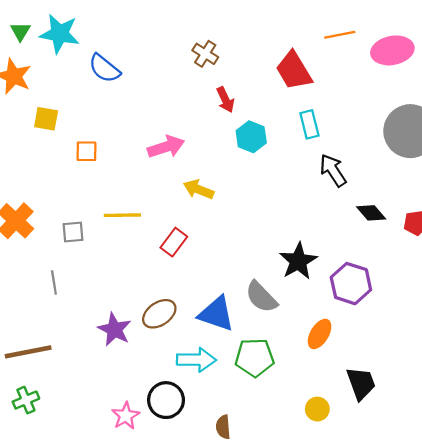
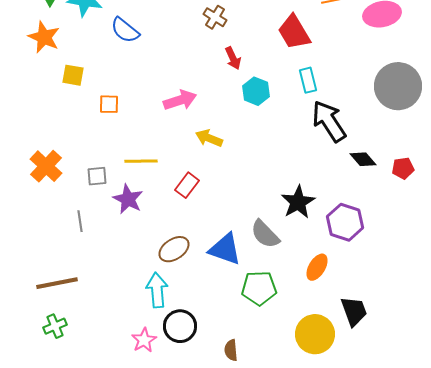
black arrow: (333, 170) -> (329, 121), size x1.4
purple star: (114, 329) -> (128, 199), moved
cyan arrow: (196, 360) -> (157, 290), moved, turned -96
yellow circle: (317, 409) -> (315, 334), size x1.8

